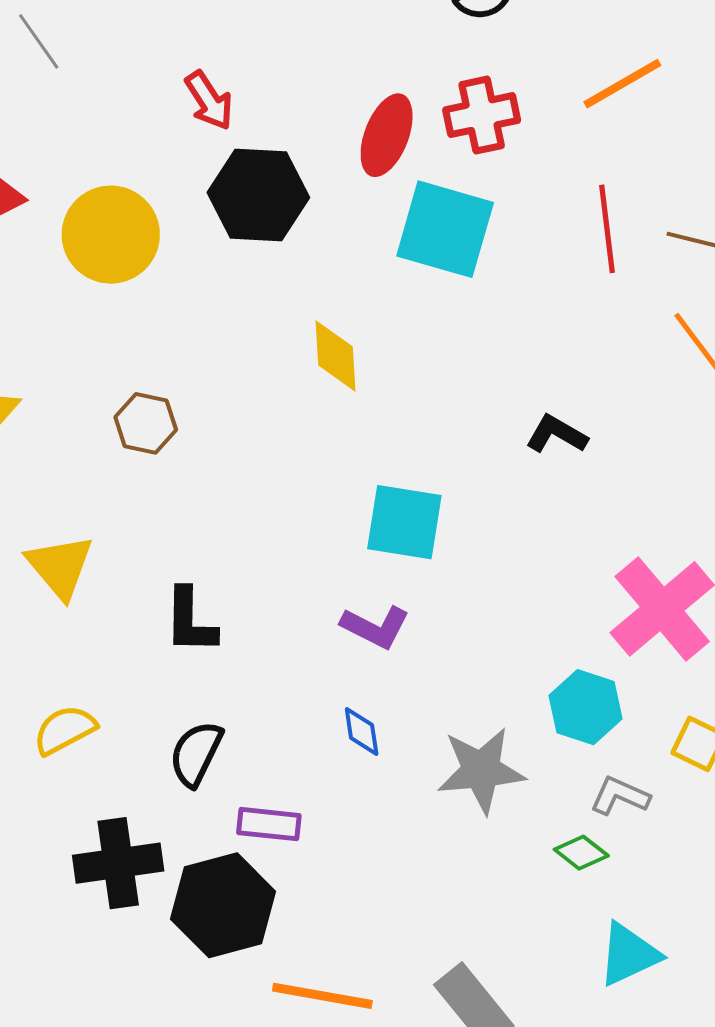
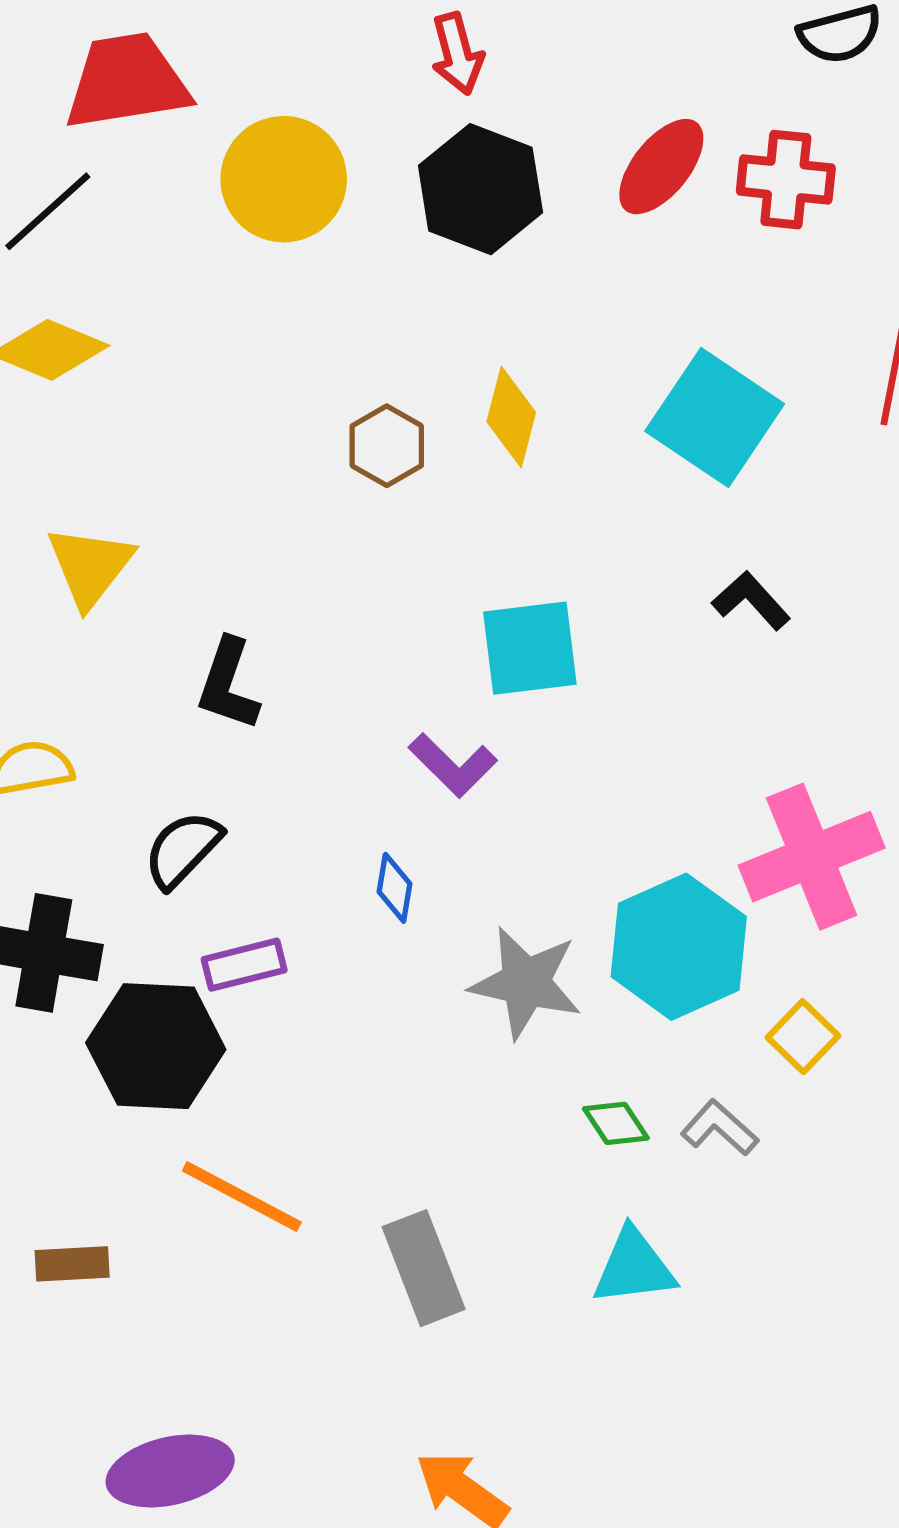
cyan square: (445, 229) -> (715, 418), moved
brown hexagon: (146, 423) -> (387, 446), moved
cyan square: (404, 522) -> (530, 648), turned -34
cyan hexagon: (586, 707) -> (679, 947), size x1.5
gray L-shape: (620, 796) -> (720, 1128), moved
purple rectangle: (269, 824) -> (244, 965), turned -38

